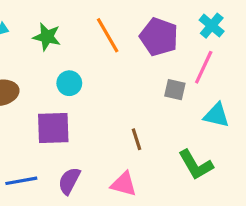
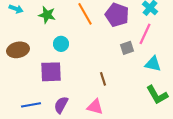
gray square: (175, 90) -> (127, 48), turned -32
green L-shape: (196, 165) -> (157, 95), moved

